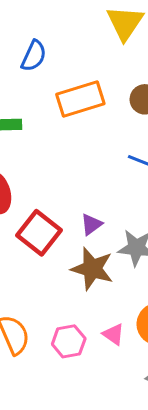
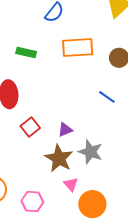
red square: (39, 233) -> (30, 127), size x0.7
pink triangle: (113, 334) -> (71, 184), moved

